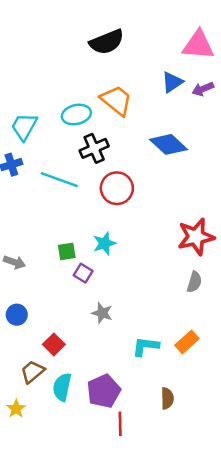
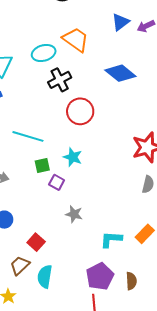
cyan line: (59, 180) -> (28, 136), moved
cyan star: (104, 243) -> (73, 157), turned -30
purple pentagon: (104, 391) -> (100, 276), moved

